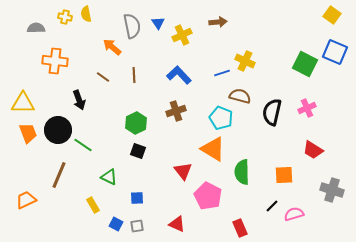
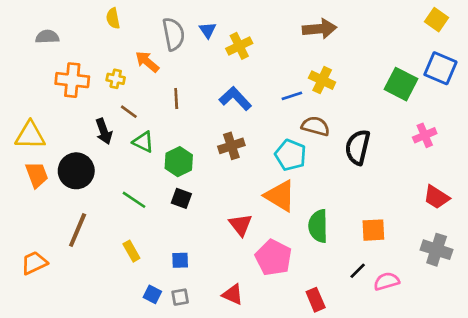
yellow cross: (65, 17) -> (116, 79), moved
brown arrow: (218, 22) -> (319, 29), moved, size x1.4
brown line: (103, 77) -> (129, 112), moved
pink cross: (307, 108) -> (425, 135), moved
green line: (83, 145) -> (134, 200), moved
red trapezoid: (313, 150) -> (437, 197), moved
green triangle: (109, 177) -> (143, 142), moved
yellow rectangle: (93, 205) -> (131, 251), moved

